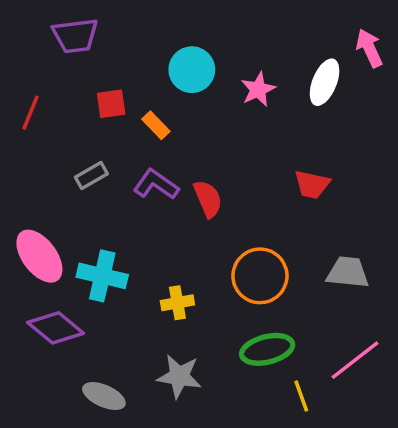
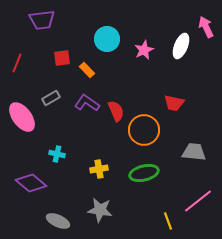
pink ellipse: (39, 256) -> (22, 117), moved
cyan cross: (102, 276) -> (57, 154), size x0.6
orange circle: (260, 276) -> (144, 130), moved
green ellipse: (267, 349) -> (144, 173), moved

